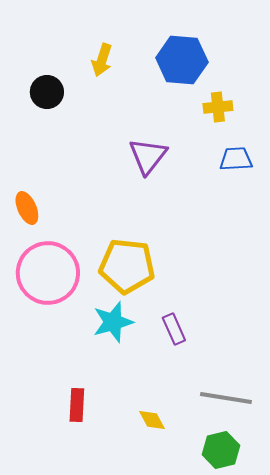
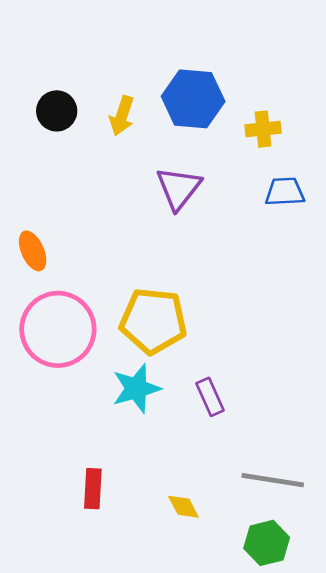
yellow arrow: (102, 60) -> (122, 116), moved
blue hexagon: (182, 60) -> (193, 99), moved

